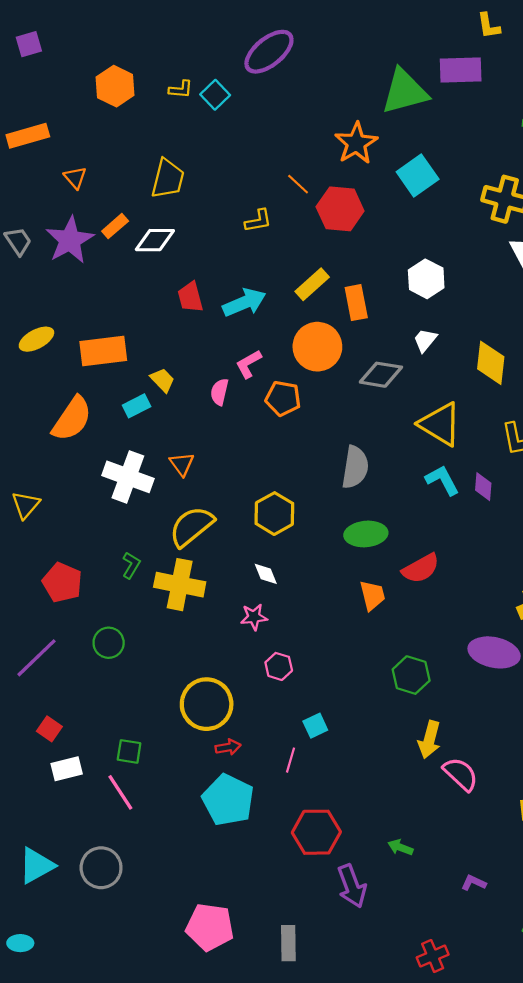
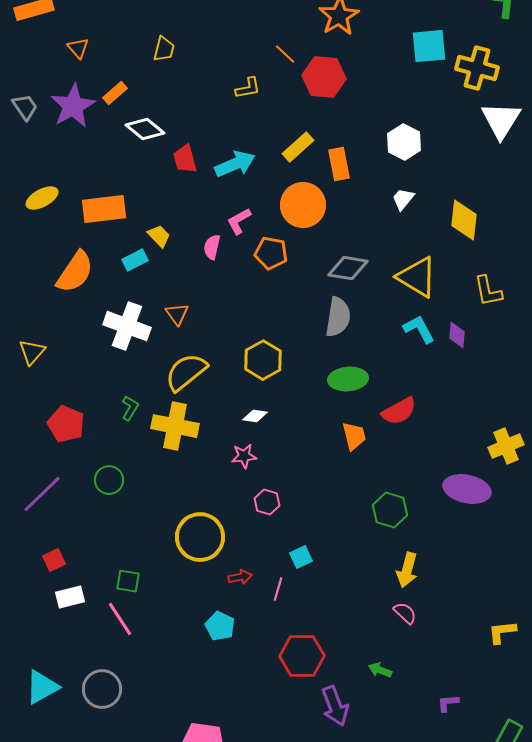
cyan square: (418, 175) -> (429, 46), moved, turned 30
yellow trapezoid: (168, 179) -> (164, 49), size x0.7
white diamond: (155, 240) -> (145, 129), moved, turned 39
gray diamond: (381, 375) -> (348, 268), moved
white diamond: (266, 574) -> (255, 416), turned -60
red square: (49, 729) -> (54, 560), turned 30
red arrow: (228, 747) -> (240, 577), moved
pink semicircle: (461, 774) -> (405, 613), moved, size x0.7
cyan pentagon: (228, 800) -> (220, 626), size x0.6
purple L-shape: (474, 883) -> (448, 703), turned -30

